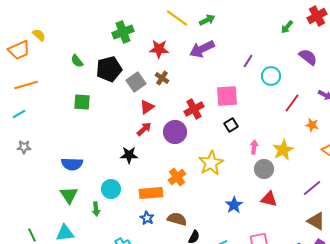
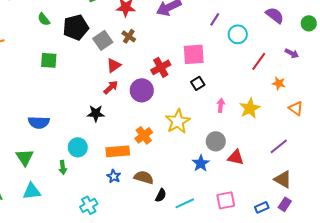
gray circle: (264, 169) -> (216, 141), moved
green triangle: (69, 195) -> (25, 157), moved

